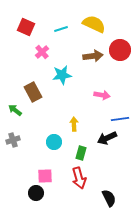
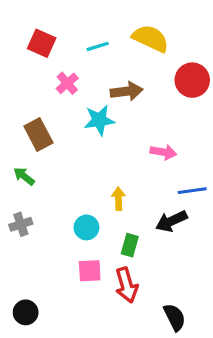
brown arrow: (93, 56) -> (127, 91), moved
brown rectangle: (33, 92) -> (38, 135), moved
pink square: (45, 176) -> (90, 271), moved
black circle: (36, 193) -> (26, 312), moved

